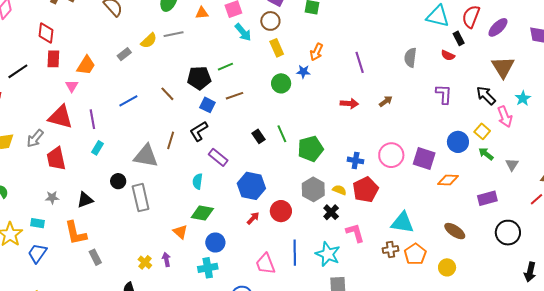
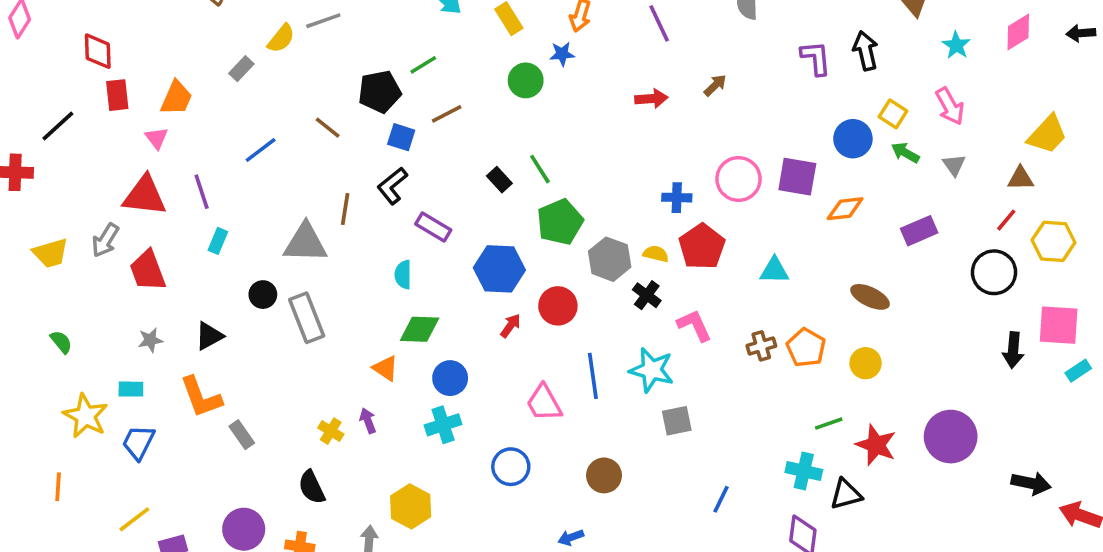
black arrow: (486, 96) -> (865, 51), moved, turned 40
pink arrow: (505, 117) -> (950, 106), moved
green pentagon: (310, 149) -> (560, 222), moved
cyan triangle: (402, 223) -> (774, 270), moved, size x0.7
black circle: (508, 233) -> (994, 272), moved

